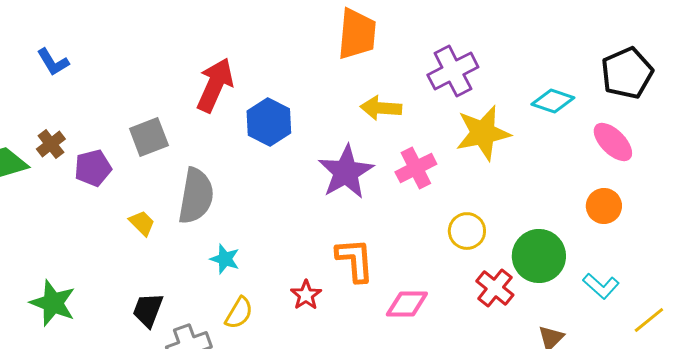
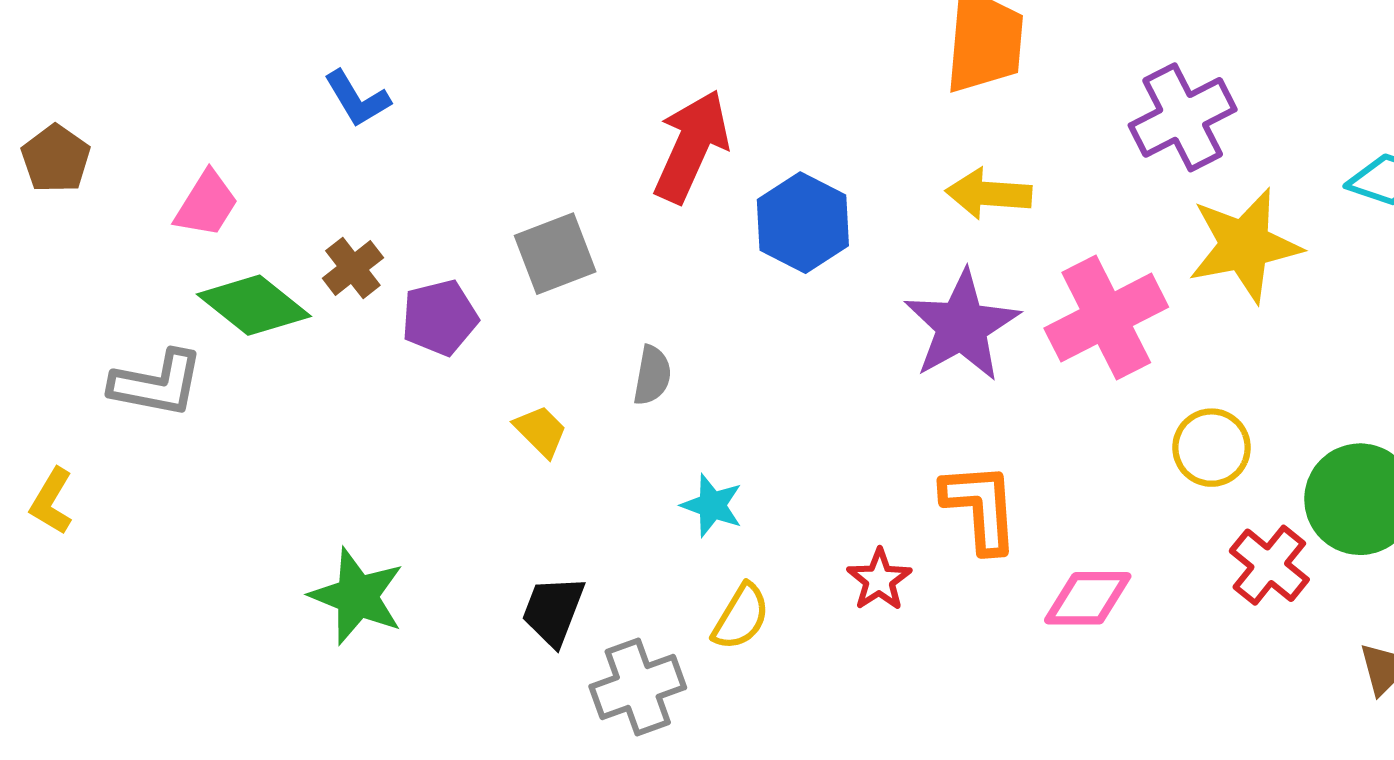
yellow arrow: (381, 108) -> (989, 194), moved
pink cross: (416, 168) -> (1106, 318), size x1.4
gray semicircle: (196, 196) -> (652, 375), size x0.5

